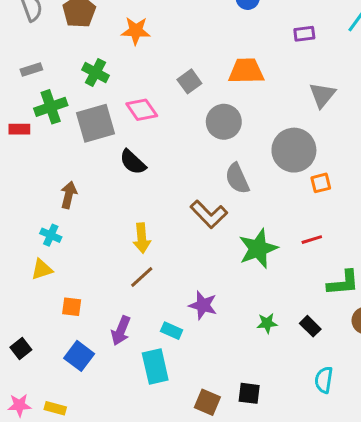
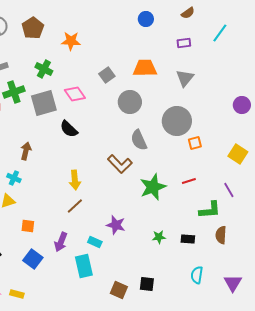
gray triangle: (322, 95) -> (185, 78), moved
black rectangle: (310, 326) -> (188, 239), turned -40

